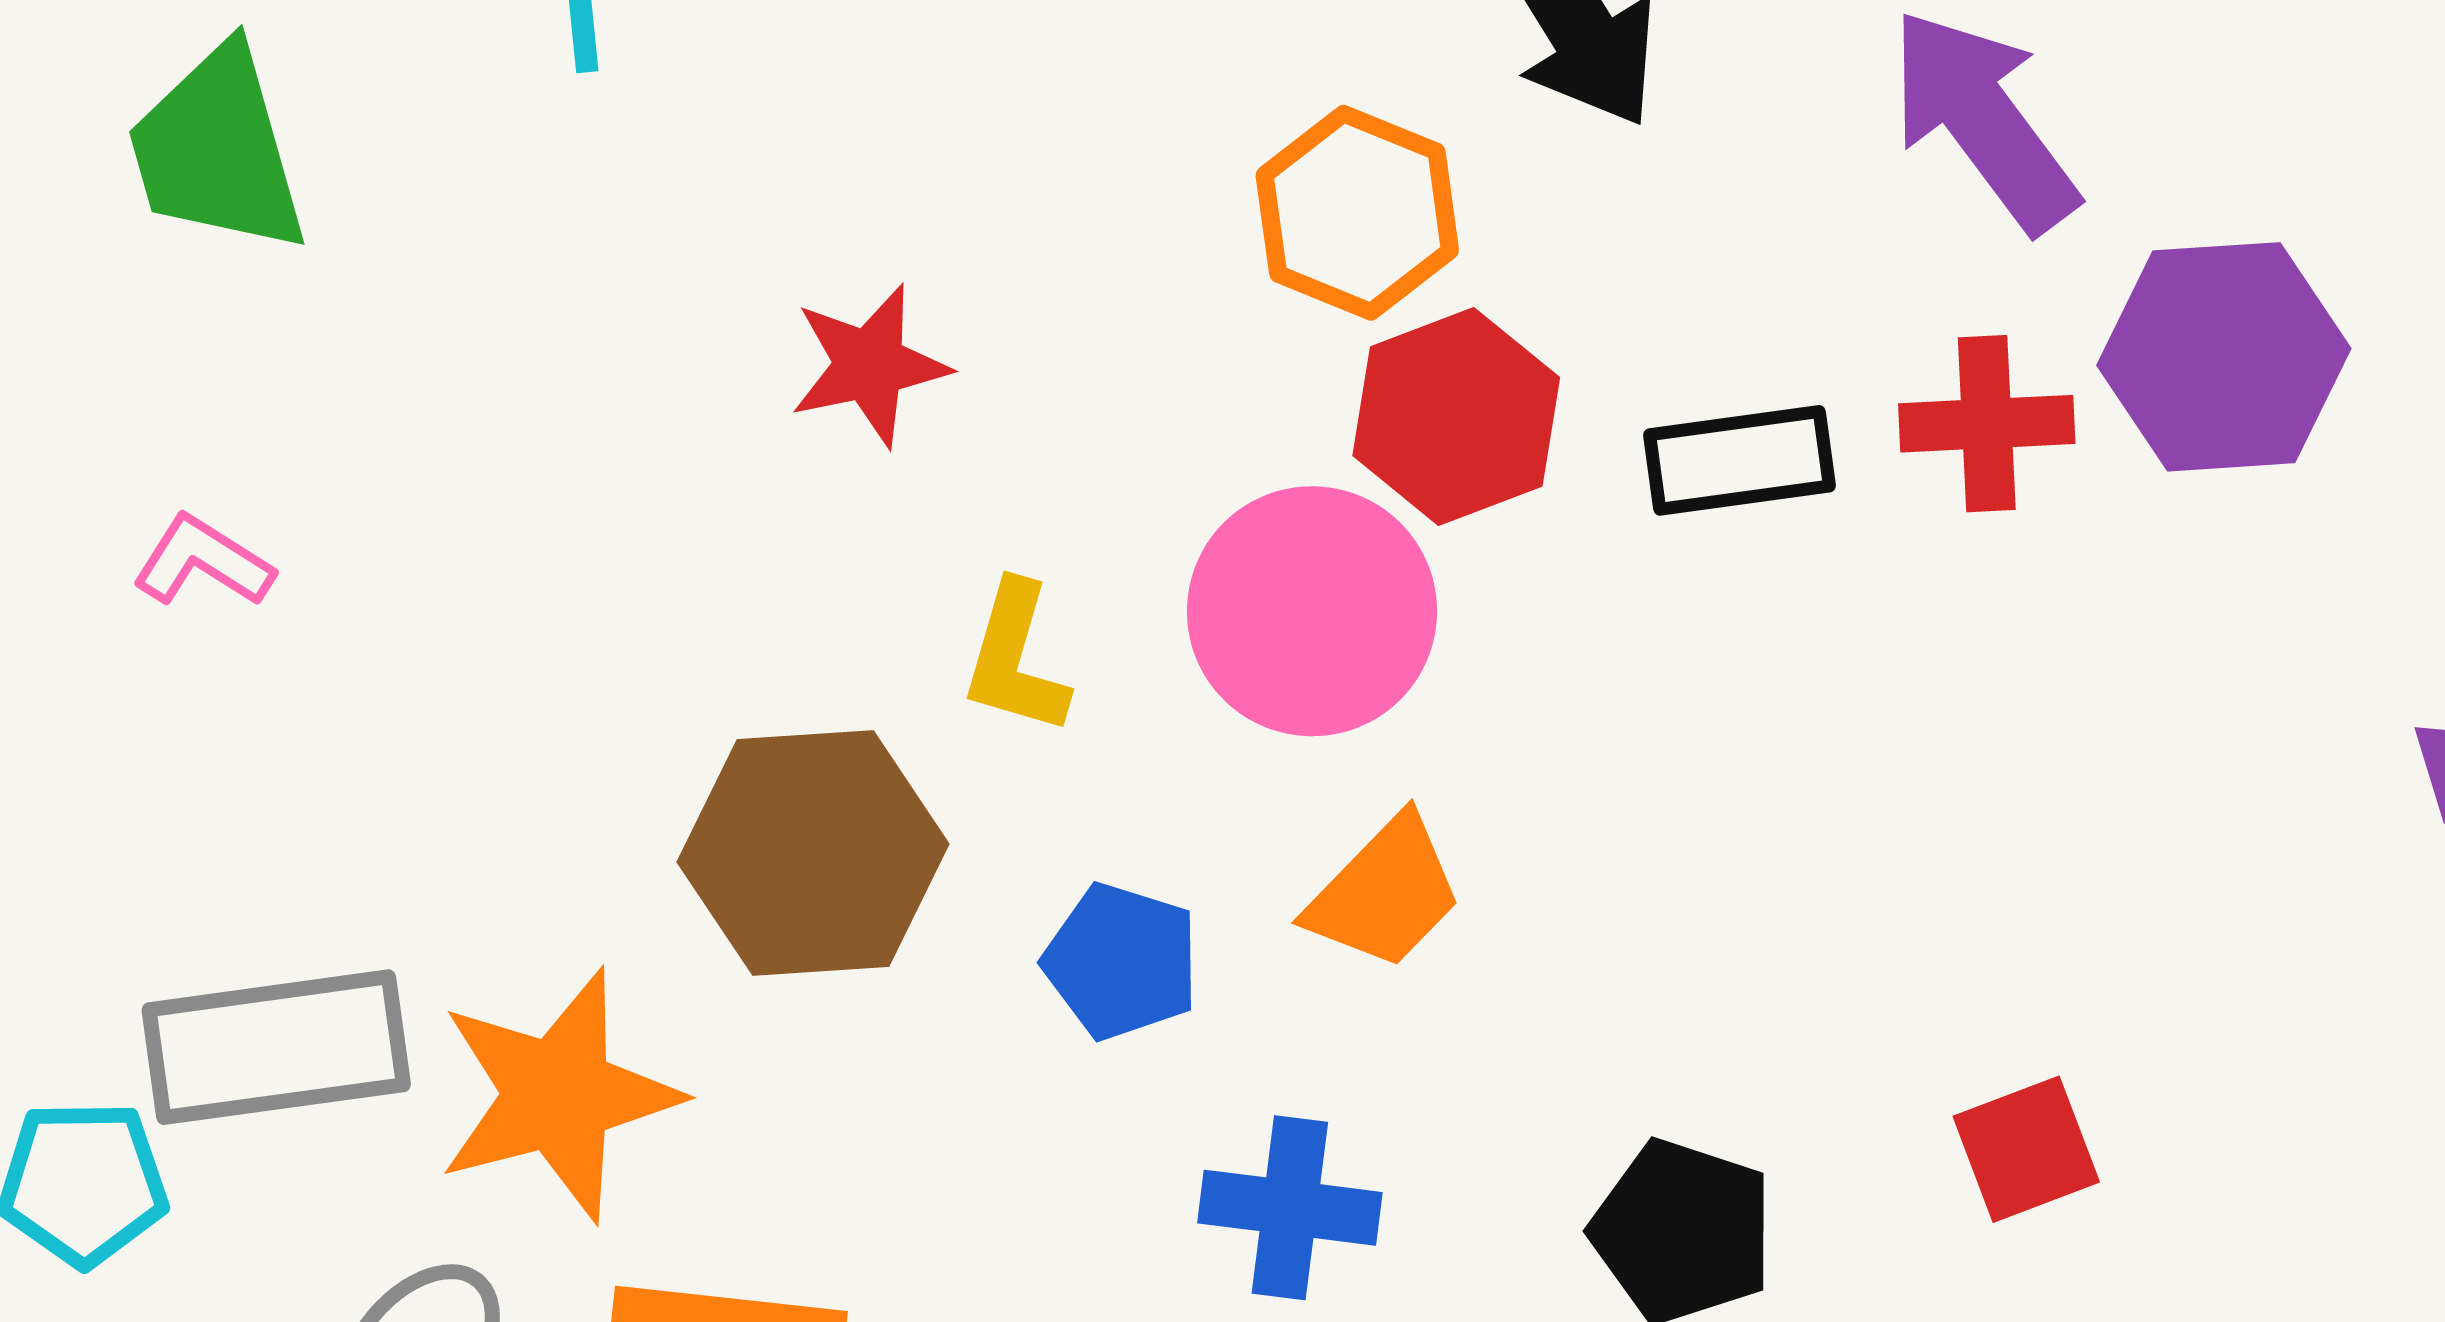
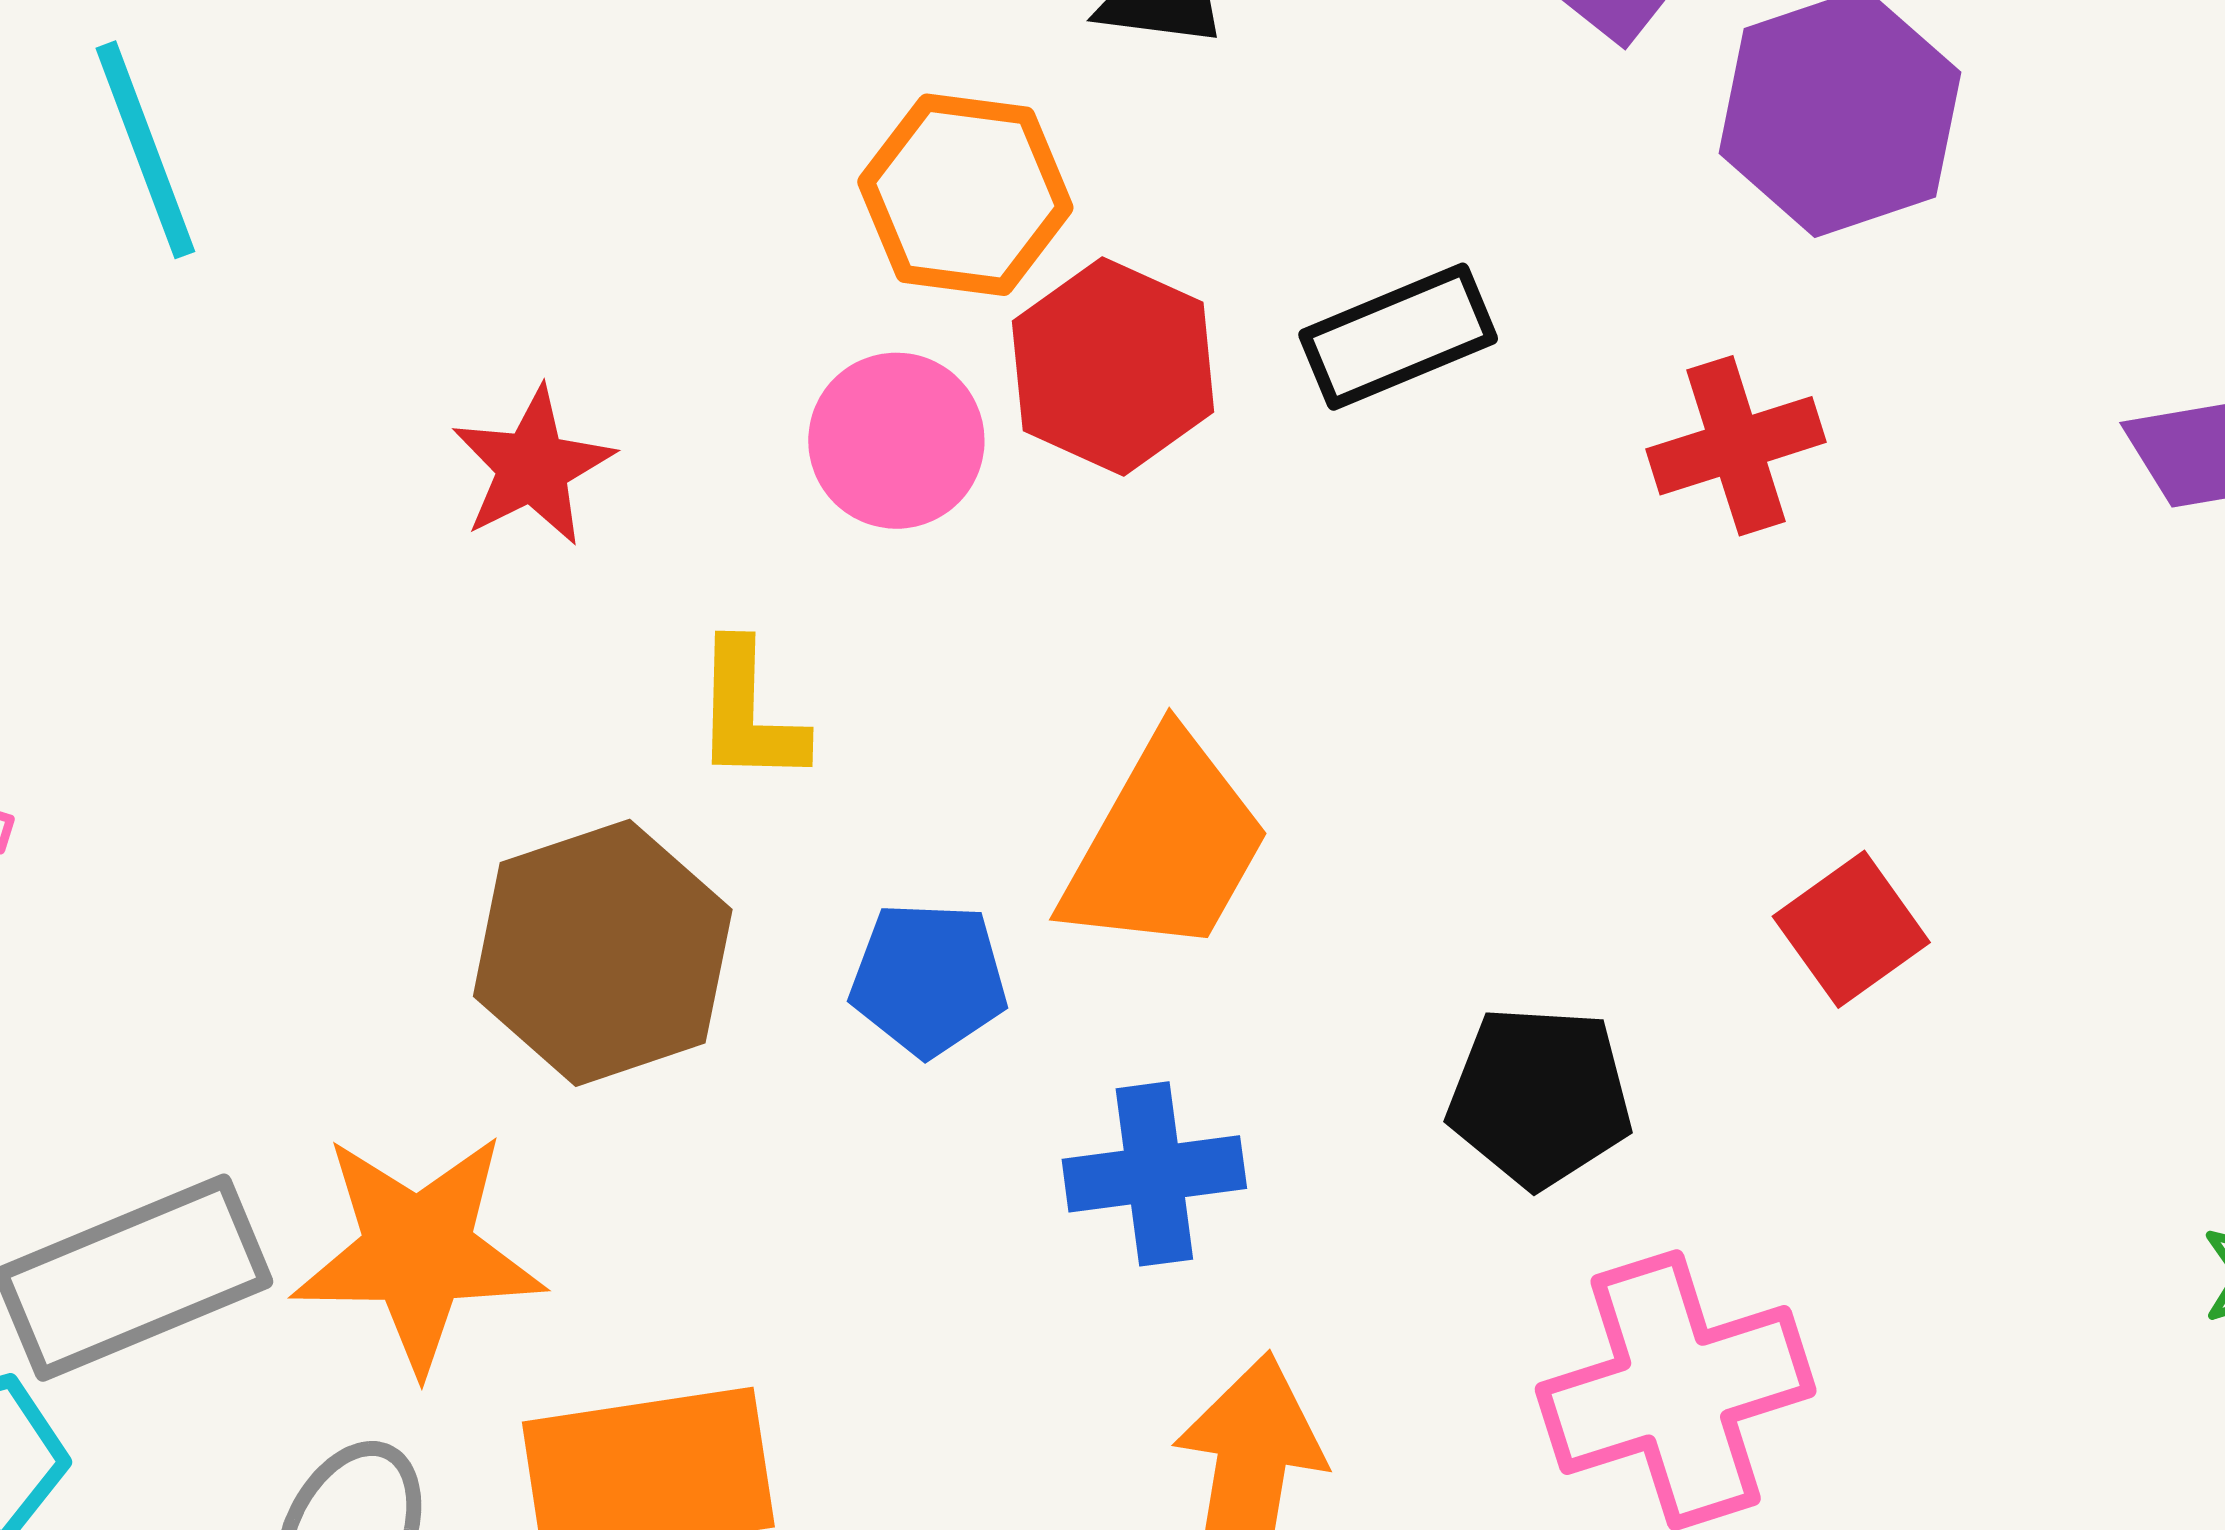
red cross: (1987, 424) -> (1736, 446), moved
pink circle: (1312, 611) -> (896, 441), moved, size x0.7
orange trapezoid: (1385, 893) -> (1166, 845), size x1.4
orange star: (558, 1095) -> (418, 1252), turned 30

